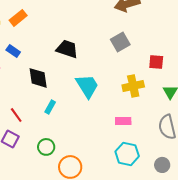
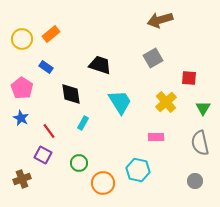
yellow cross: (133, 86) -> (166, 102), turned -30
cyan hexagon: (127, 154) -> (138, 170), moved

